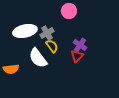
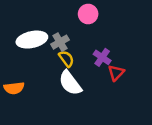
red triangle: (77, 56) -> (116, 73), moved
white semicircle: (38, 58) -> (70, 83), moved

